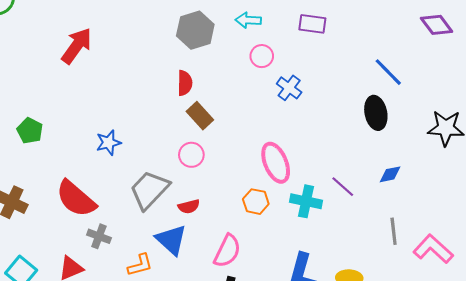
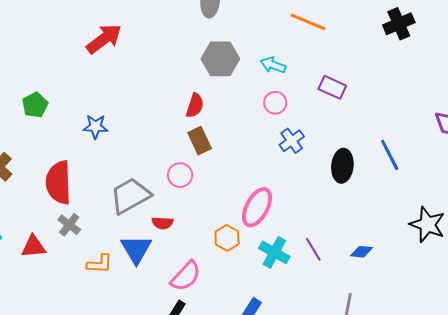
black ellipse: (376, 113) -> (342, 166), moved
blue star: (109, 143) -> (95, 127), moved
pink ellipse: (276, 163) -> (257, 207), turned 33
red semicircle: (76, 199) -> (58, 183), turned 30

